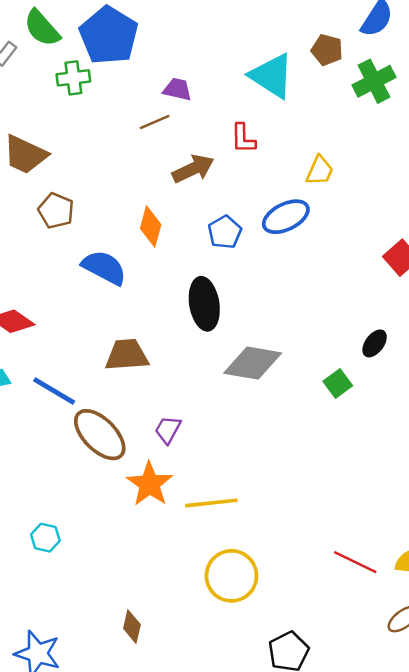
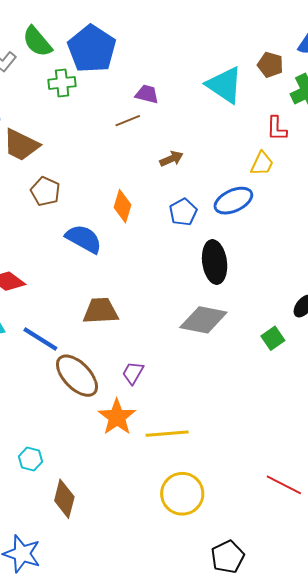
red L-shape: (243, 138) -> (277, 128), moved
brown arrow: (193, 169) -> (171, 159), moved, size x0.7
black ellipse: (204, 304) -> (215, 262), moved
brown diamond: (132, 627) -> (64, 499), moved, size x1.4

